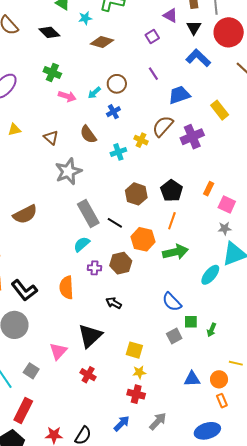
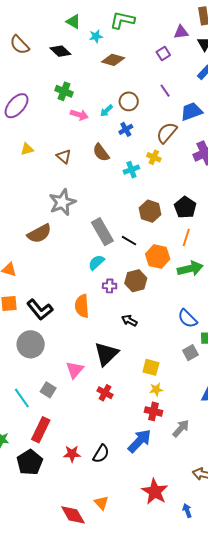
purple triangle: (170, 15) -> (181, 32), turned -35
brown semicircle: (163, 126) -> (167, 133), moved
gray star: (68, 171) -> (62, 202), moved
gray arrow: (158, 421) -> (181, 428), moved
blue arrow: (122, 423) -> (139, 441), size x1.5

